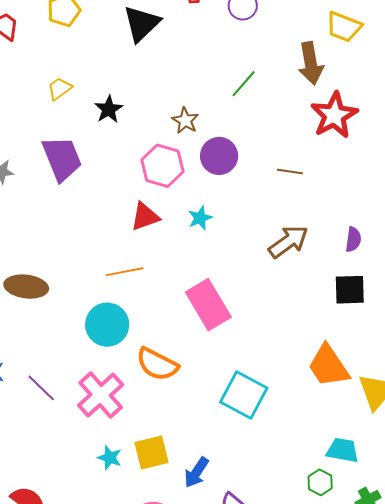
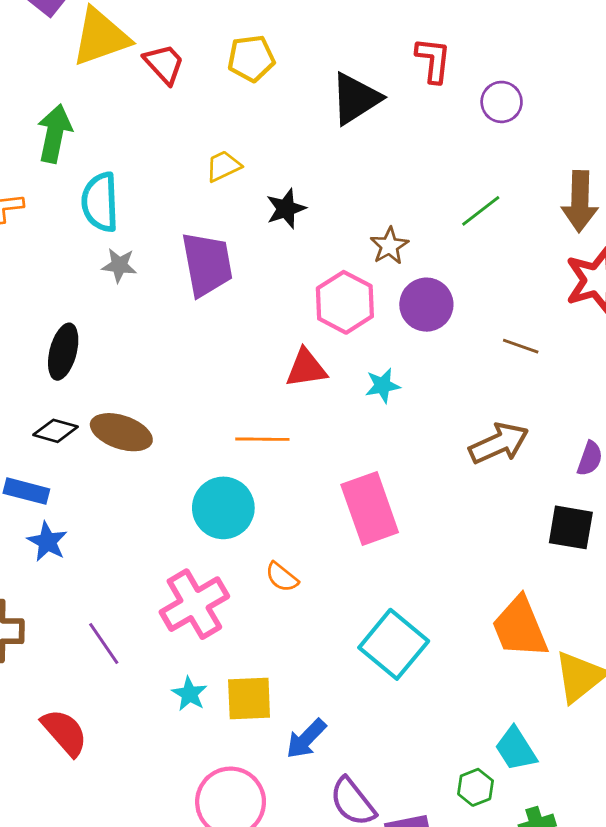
orange semicircle: (157, 364) -> (282, 577), size x0.6
purple line: (41, 388) -> (104, 644), moved
cyan trapezoid: (343, 450) -> (516, 749), turned -144

